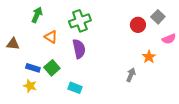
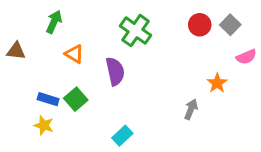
green cross: (80, 21) -> (136, 31), moved, turned -35
red circle: (138, 25) -> (200, 25), moved
brown triangle: (13, 44) -> (16, 51), moved
cyan rectangle: (75, 88) -> (122, 136), moved, turned -64

